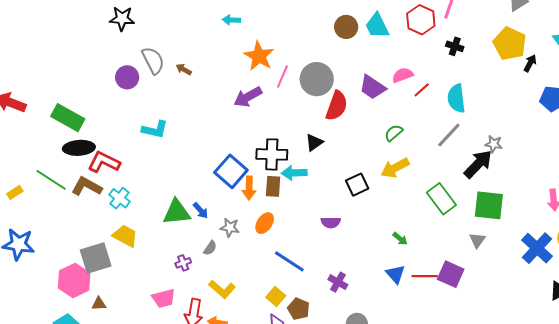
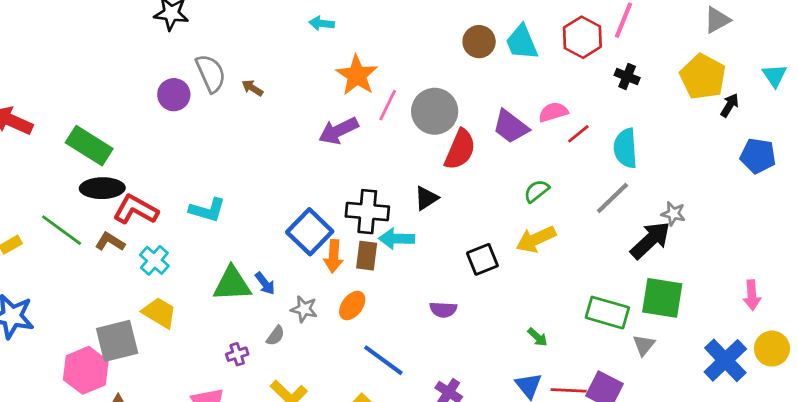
cyan L-shape: (155, 130) -> (207, 210), moved
brown L-shape: (87, 186) -> (110, 242), size x0.7
green rectangle: (441, 199) -> (607, 313), moved, turned -40

